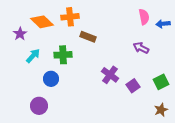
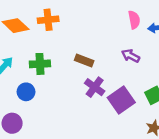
brown rectangle: (88, 37) -> (84, 60), moved
purple square: (133, 86) -> (121, 100), size x1.6

